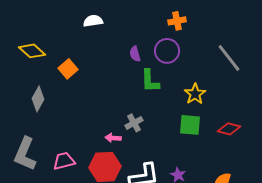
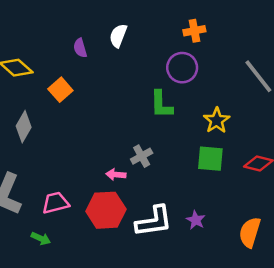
white semicircle: (93, 21) -> (118, 36), moved, turned -60
purple semicircle: (135, 54) -> (80, 48), moved

